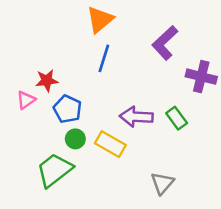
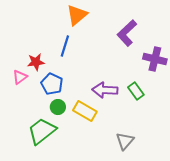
blue line: (104, 58) -> (65, 46), moved

